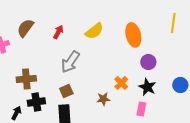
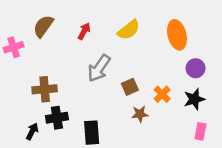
black star: (147, 87) -> (194, 99), turned 30
brown square: (66, 91) -> (130, 87), moved
pink rectangle: (141, 109) -> (200, 131), moved

